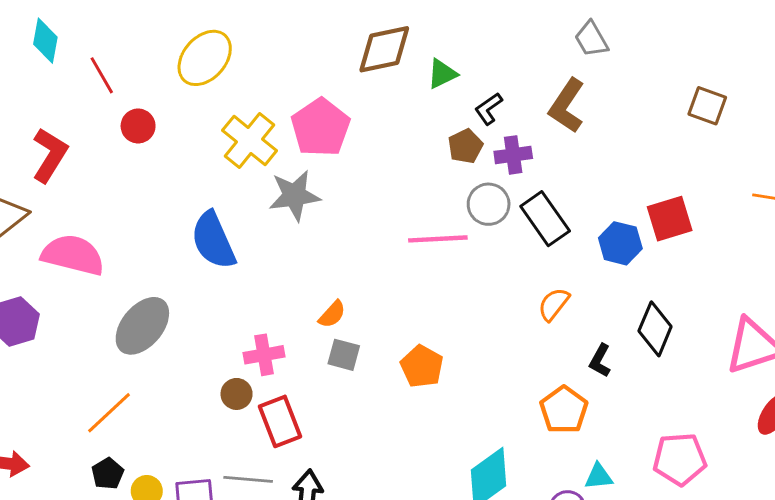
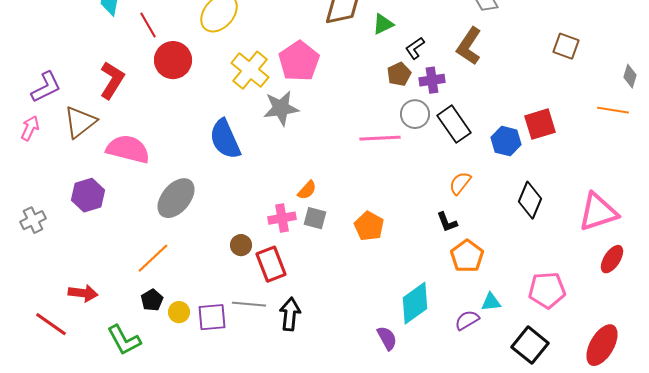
red circle: (138, 126) -> (173, 60), size x1.6
pink cross: (264, 355) -> (282, 218), moved
black L-shape: (600, 361) -> (447, 222), moved, turned -50

